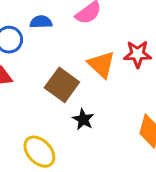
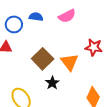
orange triangle: (101, 64) -> (70, 62), moved

